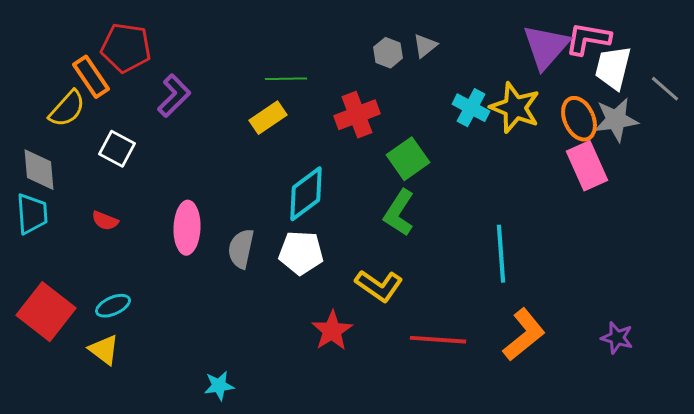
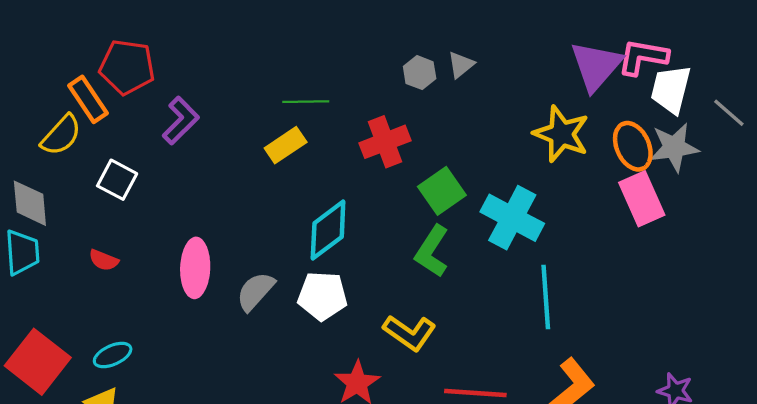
cyan cross: (471, 108) -> (512, 218), moved, size x1.5
gray semicircle: (241, 249) -> (255, 291), turned 30

